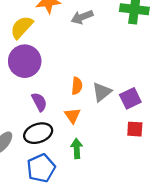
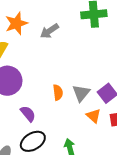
orange triangle: (72, 116) -> (94, 116), moved

